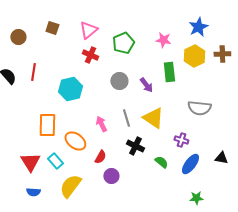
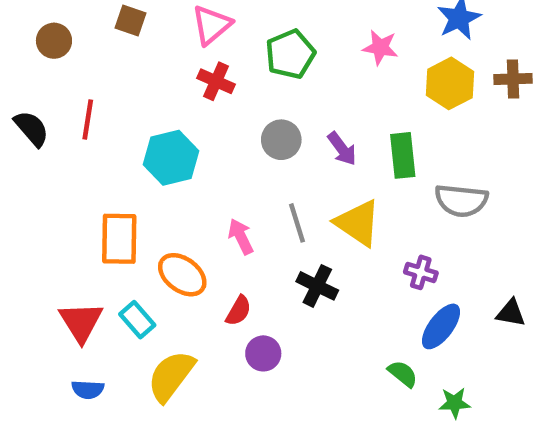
green rectangle: (169, 72) -> (403, 155), moved
green semicircle: (161, 162) -> (403, 374), moved

